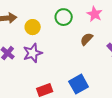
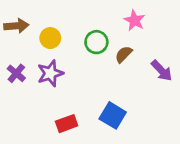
green circle: (64, 17) -> (96, 42), moved
blue square: (79, 84) -> (113, 115), turned -30

